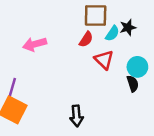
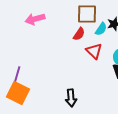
pink arrow: (35, 44) -> (35, 19), moved

